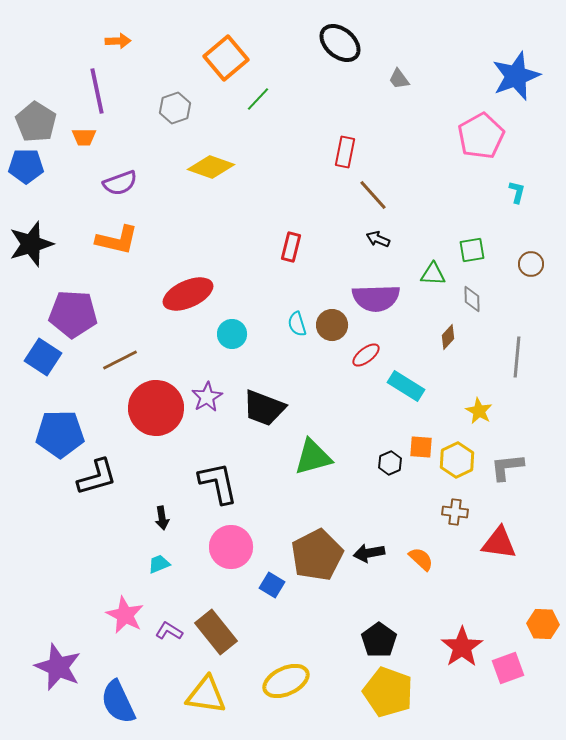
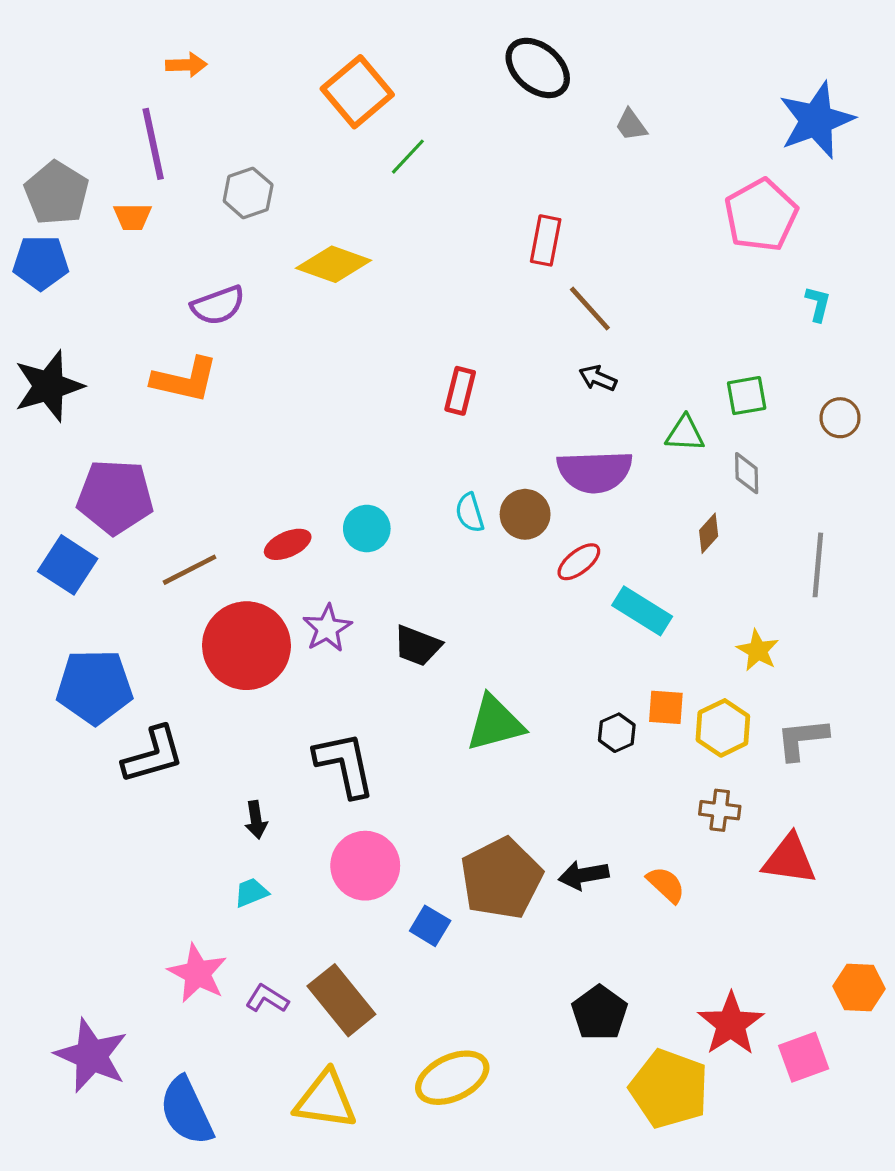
gray hexagon: (175, 108) -> (248, 193), moved
purple semicircle: (120, 183) -> (218, 305), moved
red ellipse: (188, 294) -> (288, 544), moved, size x0.6
black trapezoid: (264, 408) -> (417, 646), size x0.7
yellow pentagon: (388, 692) -> (669, 1089), moved

